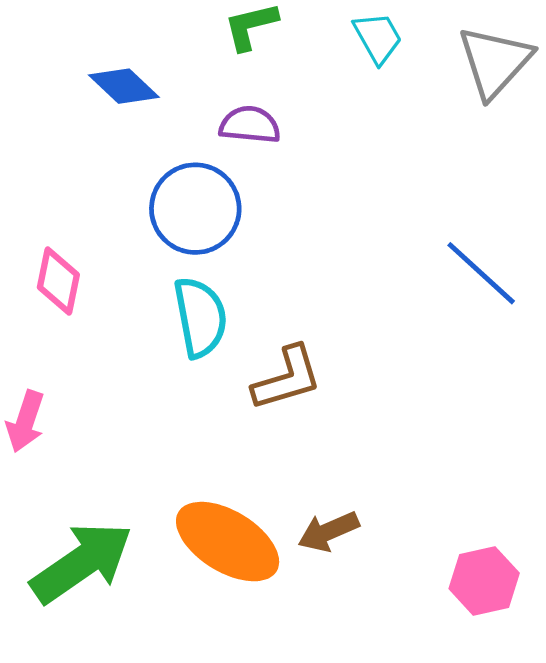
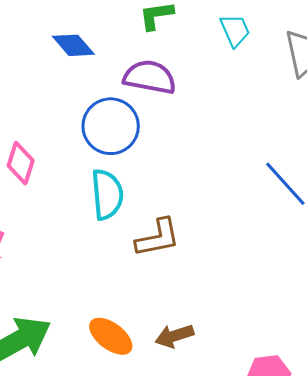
purple semicircle: (250, 125) -> (150, 77), size x1.4
orange ellipse: (228, 542) -> (111, 336), size x0.7

